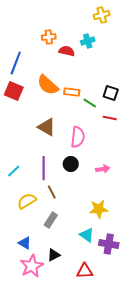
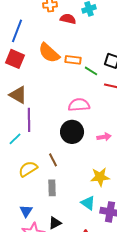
brown triangle: (47, 127) -> (18, 95), moved
pink semicircle: (78, 137) -> (79, 105), turned -100
black circle: (71, 164) -> (72, 132), size x1.5
purple line: (44, 168) -> (29, 120), moved
gray rectangle: (51, 220) -> (52, 188), turned -35
blue triangle: (25, 243) -> (26, 211), turned 32

